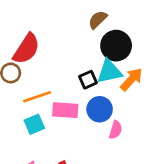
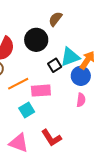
black circle: (116, 46) -> (36, 40), moved
blue circle: (100, 109) -> (81, 76), moved
cyan square: (34, 124) -> (27, 110), moved

